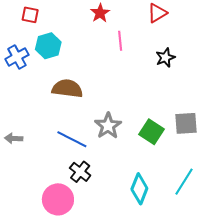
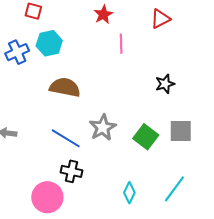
black star: (165, 58) -> (165, 84), moved
black cross: (80, 172) -> (72, 171), turned -30
cyan diamond: (139, 189) -> (129, 193), size x0.7

